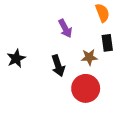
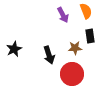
purple arrow: (65, 28) -> (63, 15), moved

